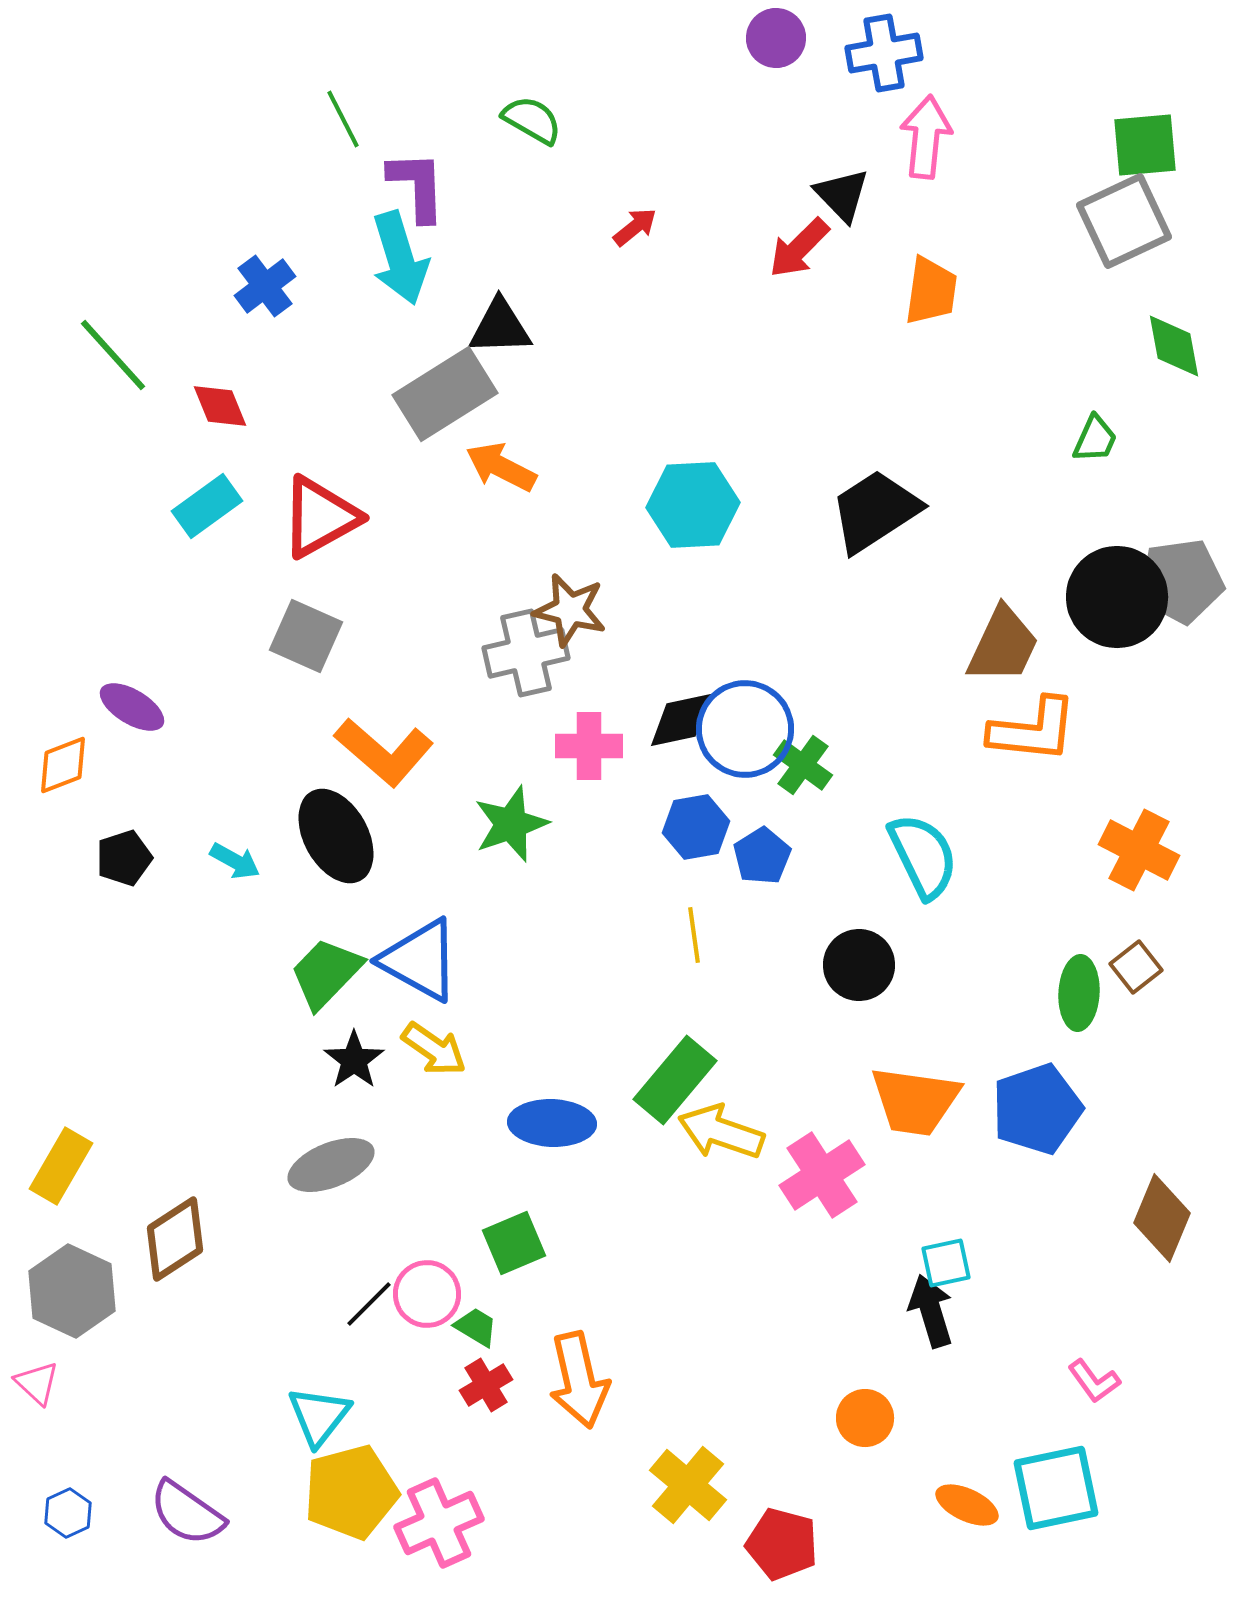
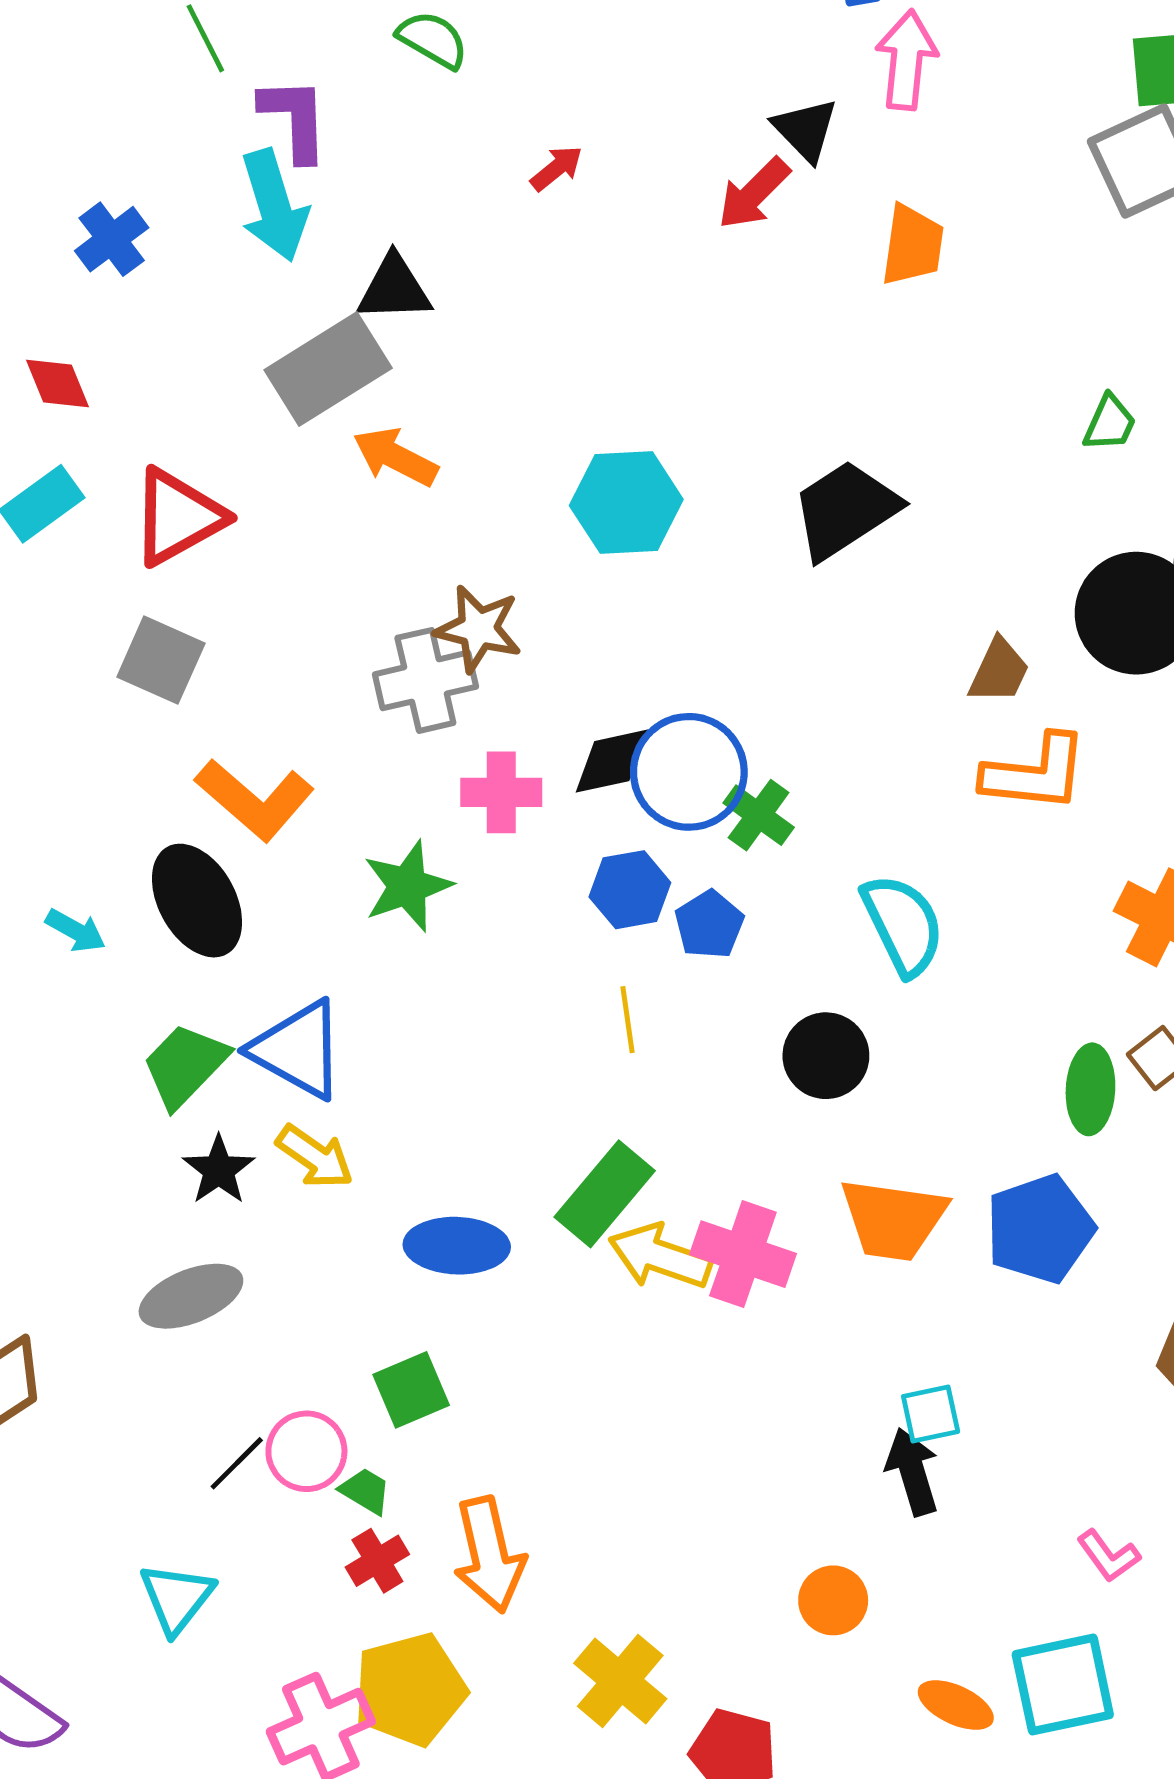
brown trapezoid: (1003, 645) -> (999, 671), size x0.7
pink cross: (822, 1175) -> (743, 1254), moved, turned -38
yellow pentagon: (351, 1492) -> (410, 1689), moved

